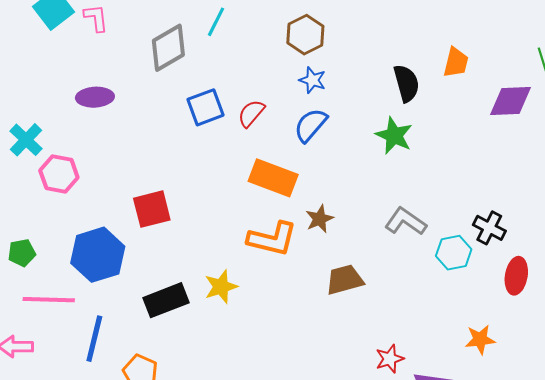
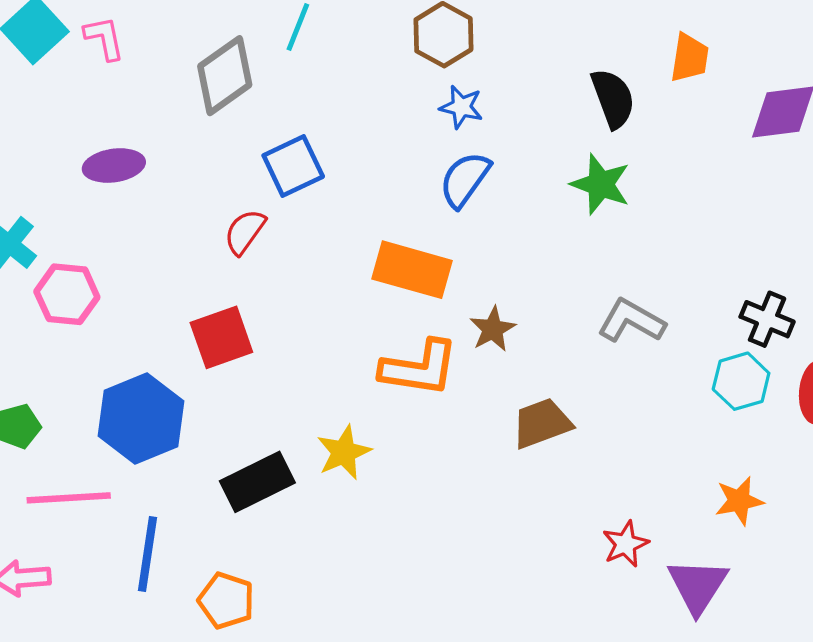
red semicircle: (251, 113) -> (245, 232), moved
cyan hexagon: (454, 253) -> (741, 381), moved
orange star: (480, 340) -> (739, 501), moved

